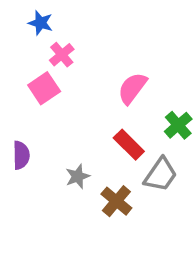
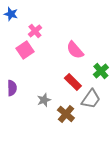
blue star: (41, 23) -> (11, 14), moved
pink semicircle: (132, 88) -> (75, 50), turned -78

